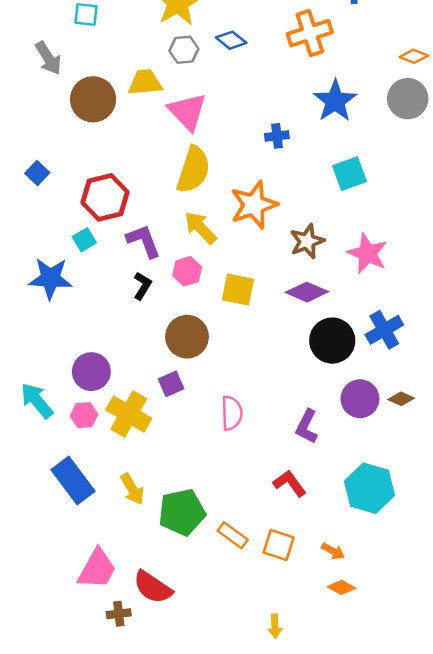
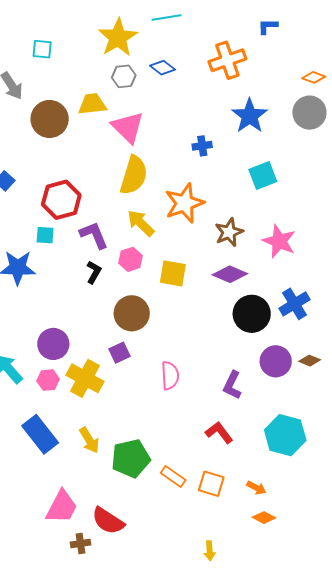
cyan square: (84, 240) -> (45, 235), turned 36

